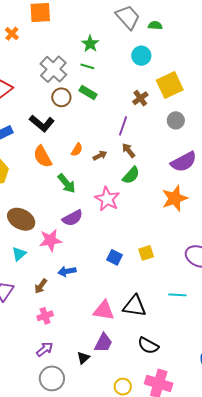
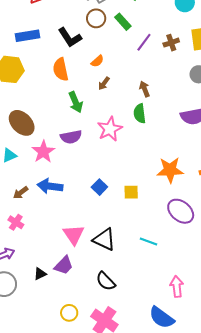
purple line: (123, 126) -> (144, 42), moved
orange semicircle: (77, 150) -> (97, 61), moved
brown arrow: (100, 155) -> (104, 83), moved, turned 136
green semicircle: (131, 175) -> (140, 113), turned 114
orange star: (175, 198) -> (170, 170), moved
pink star: (50, 240) -> (43, 152), turned 30
blue arrow: (67, 271) -> (50, 186), size x1.4
pink triangle: (104, 310) -> (74, 235), turned 30
pink cross: (45, 316) -> (16, 222), turned 35

